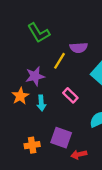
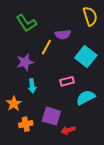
pink rectangle: (70, 95) -> (67, 81), moved, turned -56
orange star: (20, 96) -> (14, 104), moved

